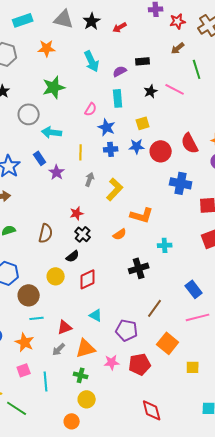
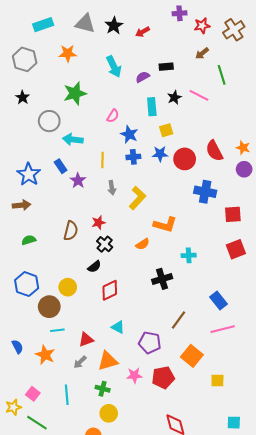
cyan rectangle: (118, 98) -> (152, 107), moved
gray arrow: (90, 179) -> (112, 188), turned 152
brown semicircle: (46, 233) -> (71, 231), moved
yellow circle: (56, 276) -> (68, 287), moved
pink square: (24, 370) -> (33, 394), moved, turned -32

